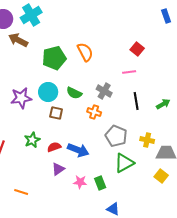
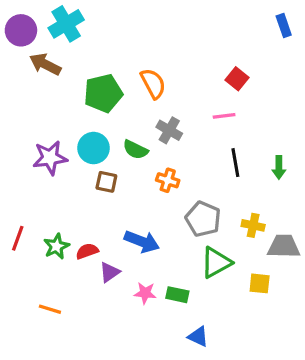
gray cross: (104, 91) -> (169, 130), moved
green arrow: (163, 104) -> (279, 167), turned 120
green star: (32, 140) -> (56, 246), moved
red semicircle: (54, 147) -> (87, 251), moved
yellow square: (161, 176) -> (260, 283), moved, turned -32
green rectangle: (100, 183) -> (177, 295), turned -56

